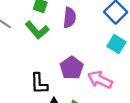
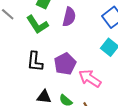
black L-shape: (39, 84) -> (35, 62), moved

